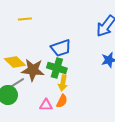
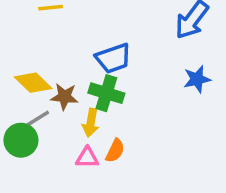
brown star: (33, 70) -> (65, 97), size x0.7
yellow arrow: (63, 83) -> (91, 123), moved

